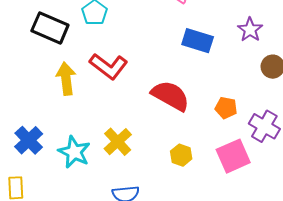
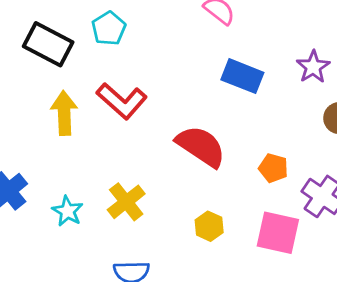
cyan star: (74, 152) -> (68, 211), size x0.7
pink square: (233, 156) -> (278, 233), turned 32

